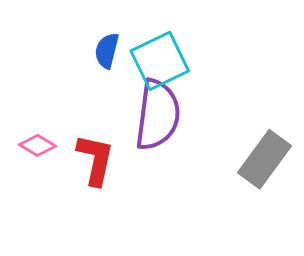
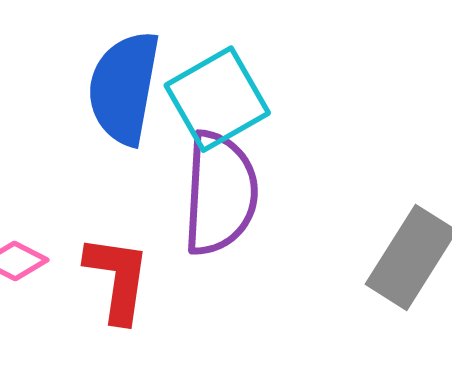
blue semicircle: (107, 51) -> (124, 88), size x1.8

